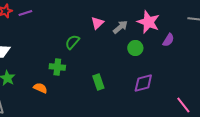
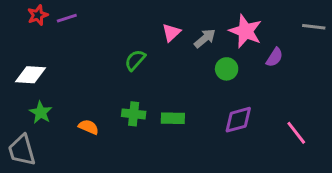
green cross: (57, 67) -> (134, 114), moved
green rectangle: (98, 82) -> (173, 118), turned -70
pink line: (183, 105) -> (296, 133), moved

